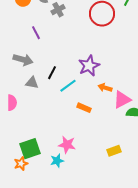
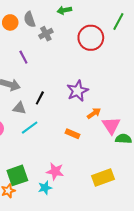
cyan line: (68, 86) -> (30, 128), moved
orange arrow: (105, 88) -> (94, 113), turned 128
pink triangle: (122, 100) -> (111, 125), turned -36
yellow rectangle: (114, 151) -> (103, 178), size x1.5

